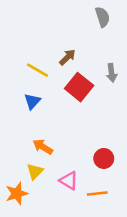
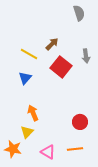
orange arrow: (43, 147) -> (33, 113), turned 35
pink triangle: (69, 181) -> (48, 152), moved
orange star: (17, 194) -> (13, 149), turned 30

